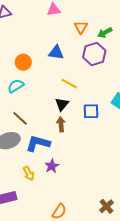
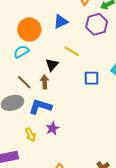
blue triangle: (56, 53) -> (61, 22), turned -35
orange circle: (23, 62) -> (29, 29), size x1.5
black triangle: (62, 104) -> (52, 65), moved
brown arrow: (61, 124) -> (45, 82), moved

